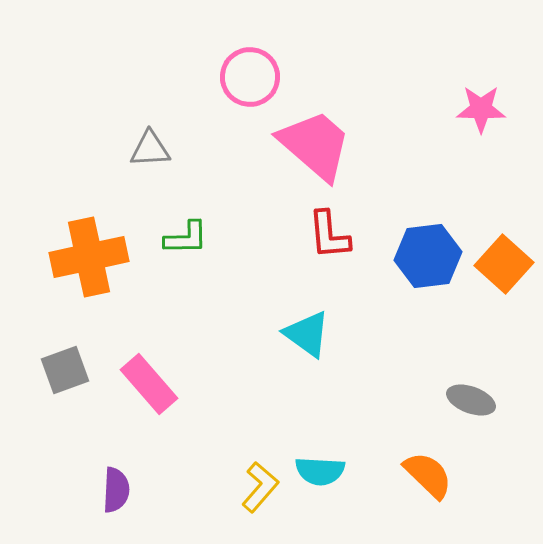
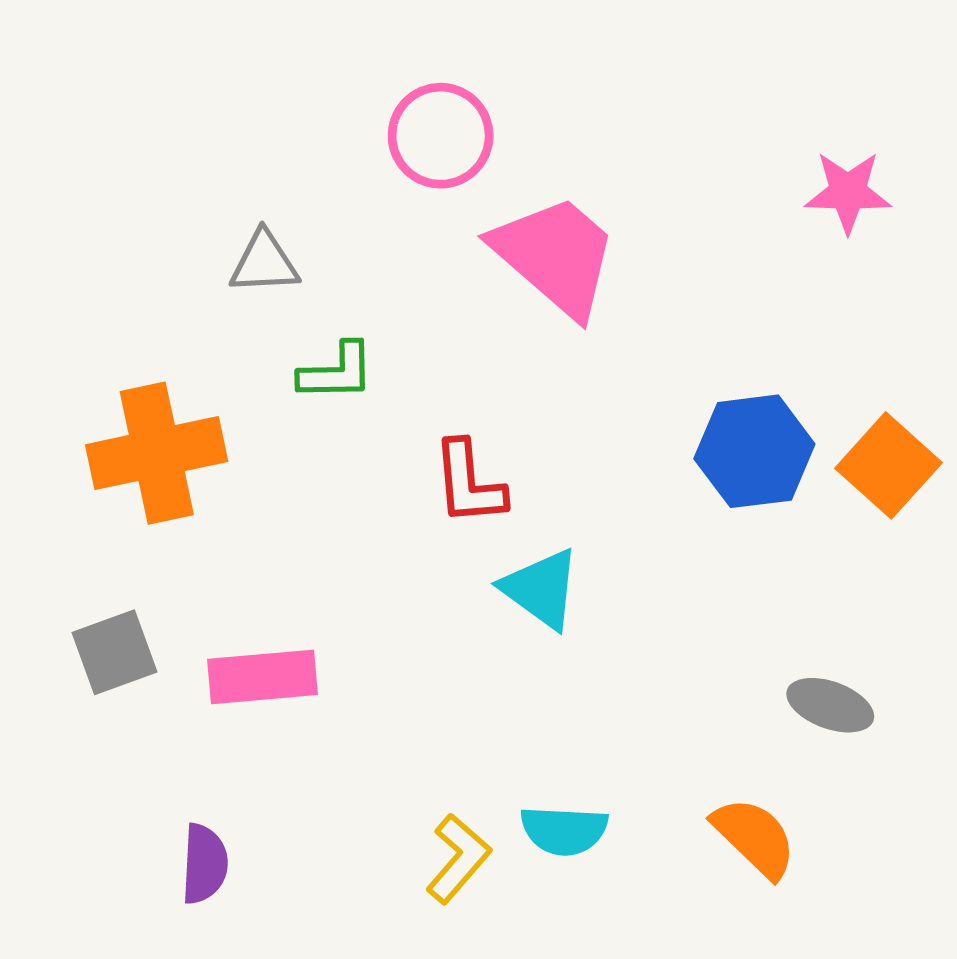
red L-shape: (329, 235) -> (469, 483), moved
green L-shape: (186, 238) -> (337, 372), moved
pink rectangle: (149, 384) -> (263, 677), turned -54

